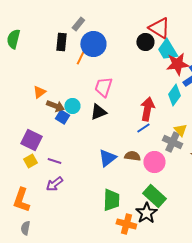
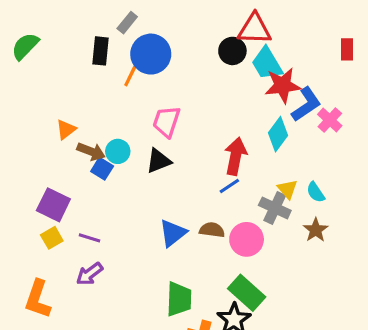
red triangle: (159, 28) -> (254, 29), turned -30
green semicircle: (13, 39) -> (25, 46), turned 30

